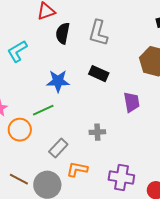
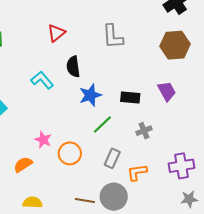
black semicircle: (63, 33) -> (73, 67), moved
cyan L-shape: (17, 51) -> (42, 80), turned 100
black rectangle: (99, 74) -> (130, 97), moved
green line: (43, 110) -> (102, 125), moved

